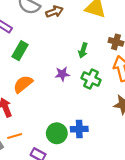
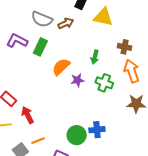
green rectangle: (20, 51) -> (40, 47), moved
orange semicircle: (23, 84) -> (61, 67), moved

